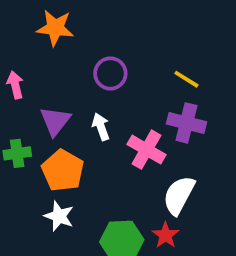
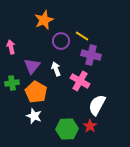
orange star: (55, 28) -> (44, 20), moved, turned -30
yellow line: (186, 79) -> (82, 36), moved
purple cross: (186, 123) -> (91, 55), moved

